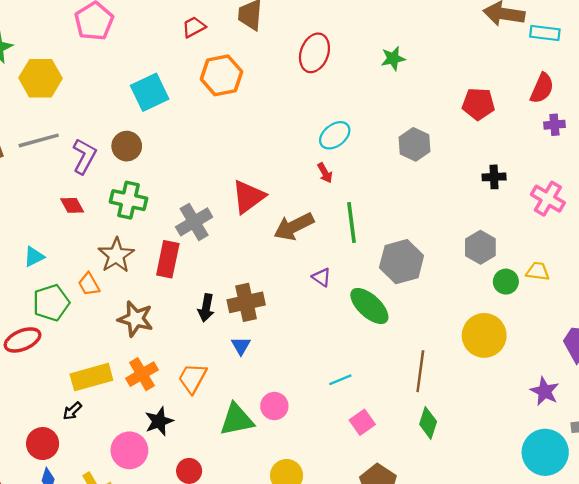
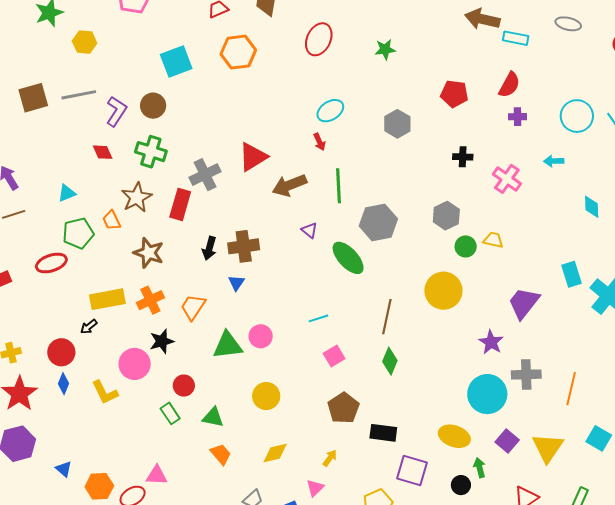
yellow hexagon: (41, 78) -> (85, 42), size x0.7

